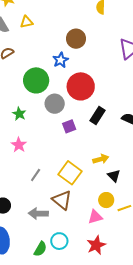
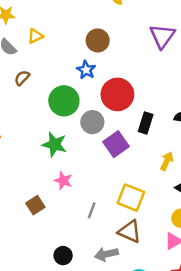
green star: (19, 114) -> (54, 144), size x1.5
purple square: (69, 126) -> (116, 144), size x1.5
yellow arrow: (101, 159) -> (167, 161), moved, turned -35

